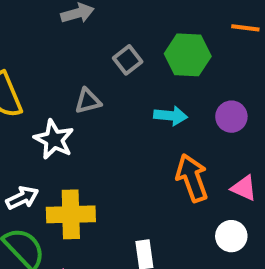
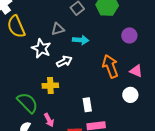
cyan arrow: (171, 116) -> (81, 40), moved
white arrow: (22, 198) -> (64, 61), moved
yellow cross: (71, 214) -> (50, 86), size x0.7

